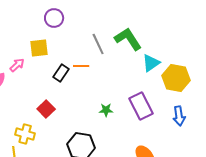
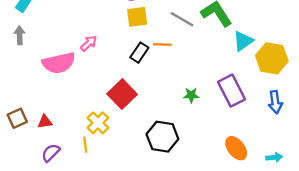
gray line: (98, 44) -> (182, 19), turned -35
yellow square: (39, 48) -> (137, 17), moved
red square: (46, 109) -> (122, 94), size x1.4
yellow cross: (25, 134) -> (98, 123), turned 30

